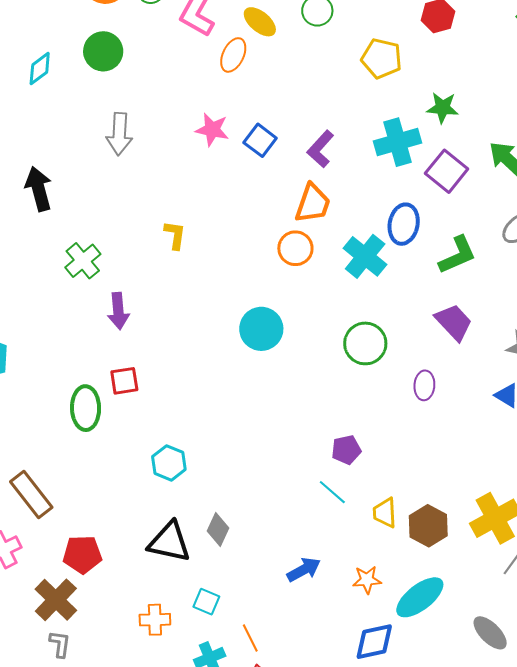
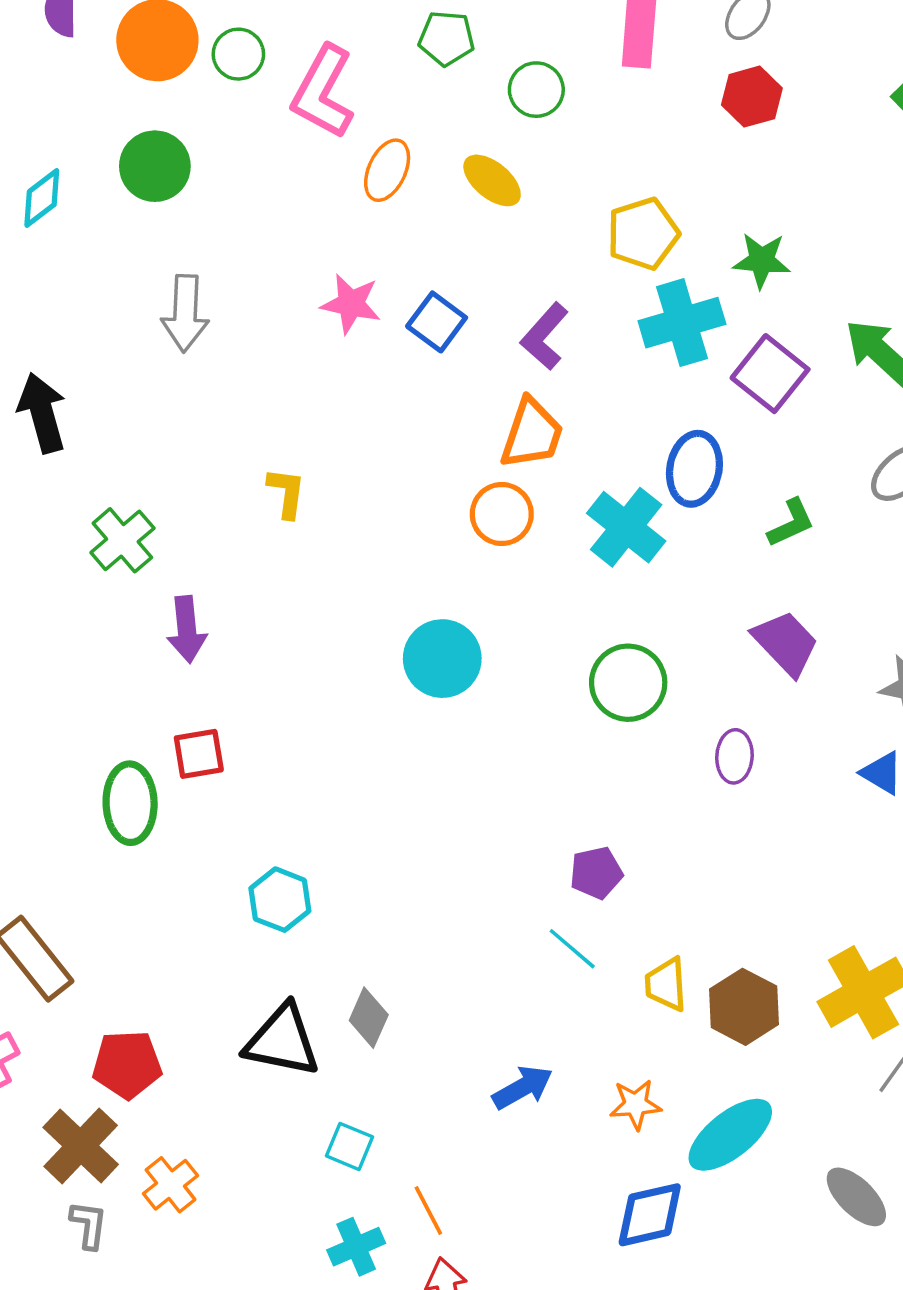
yellow ellipse: (260, 22) -> (492, 180), moved
yellow pentagon: (382, 58) -> (643, 234), moved, turned -30
green L-shape: (457, 255) -> (791, 523), size x0.7
orange cross: (155, 620) -> (171, 1185), moved, turned -36

